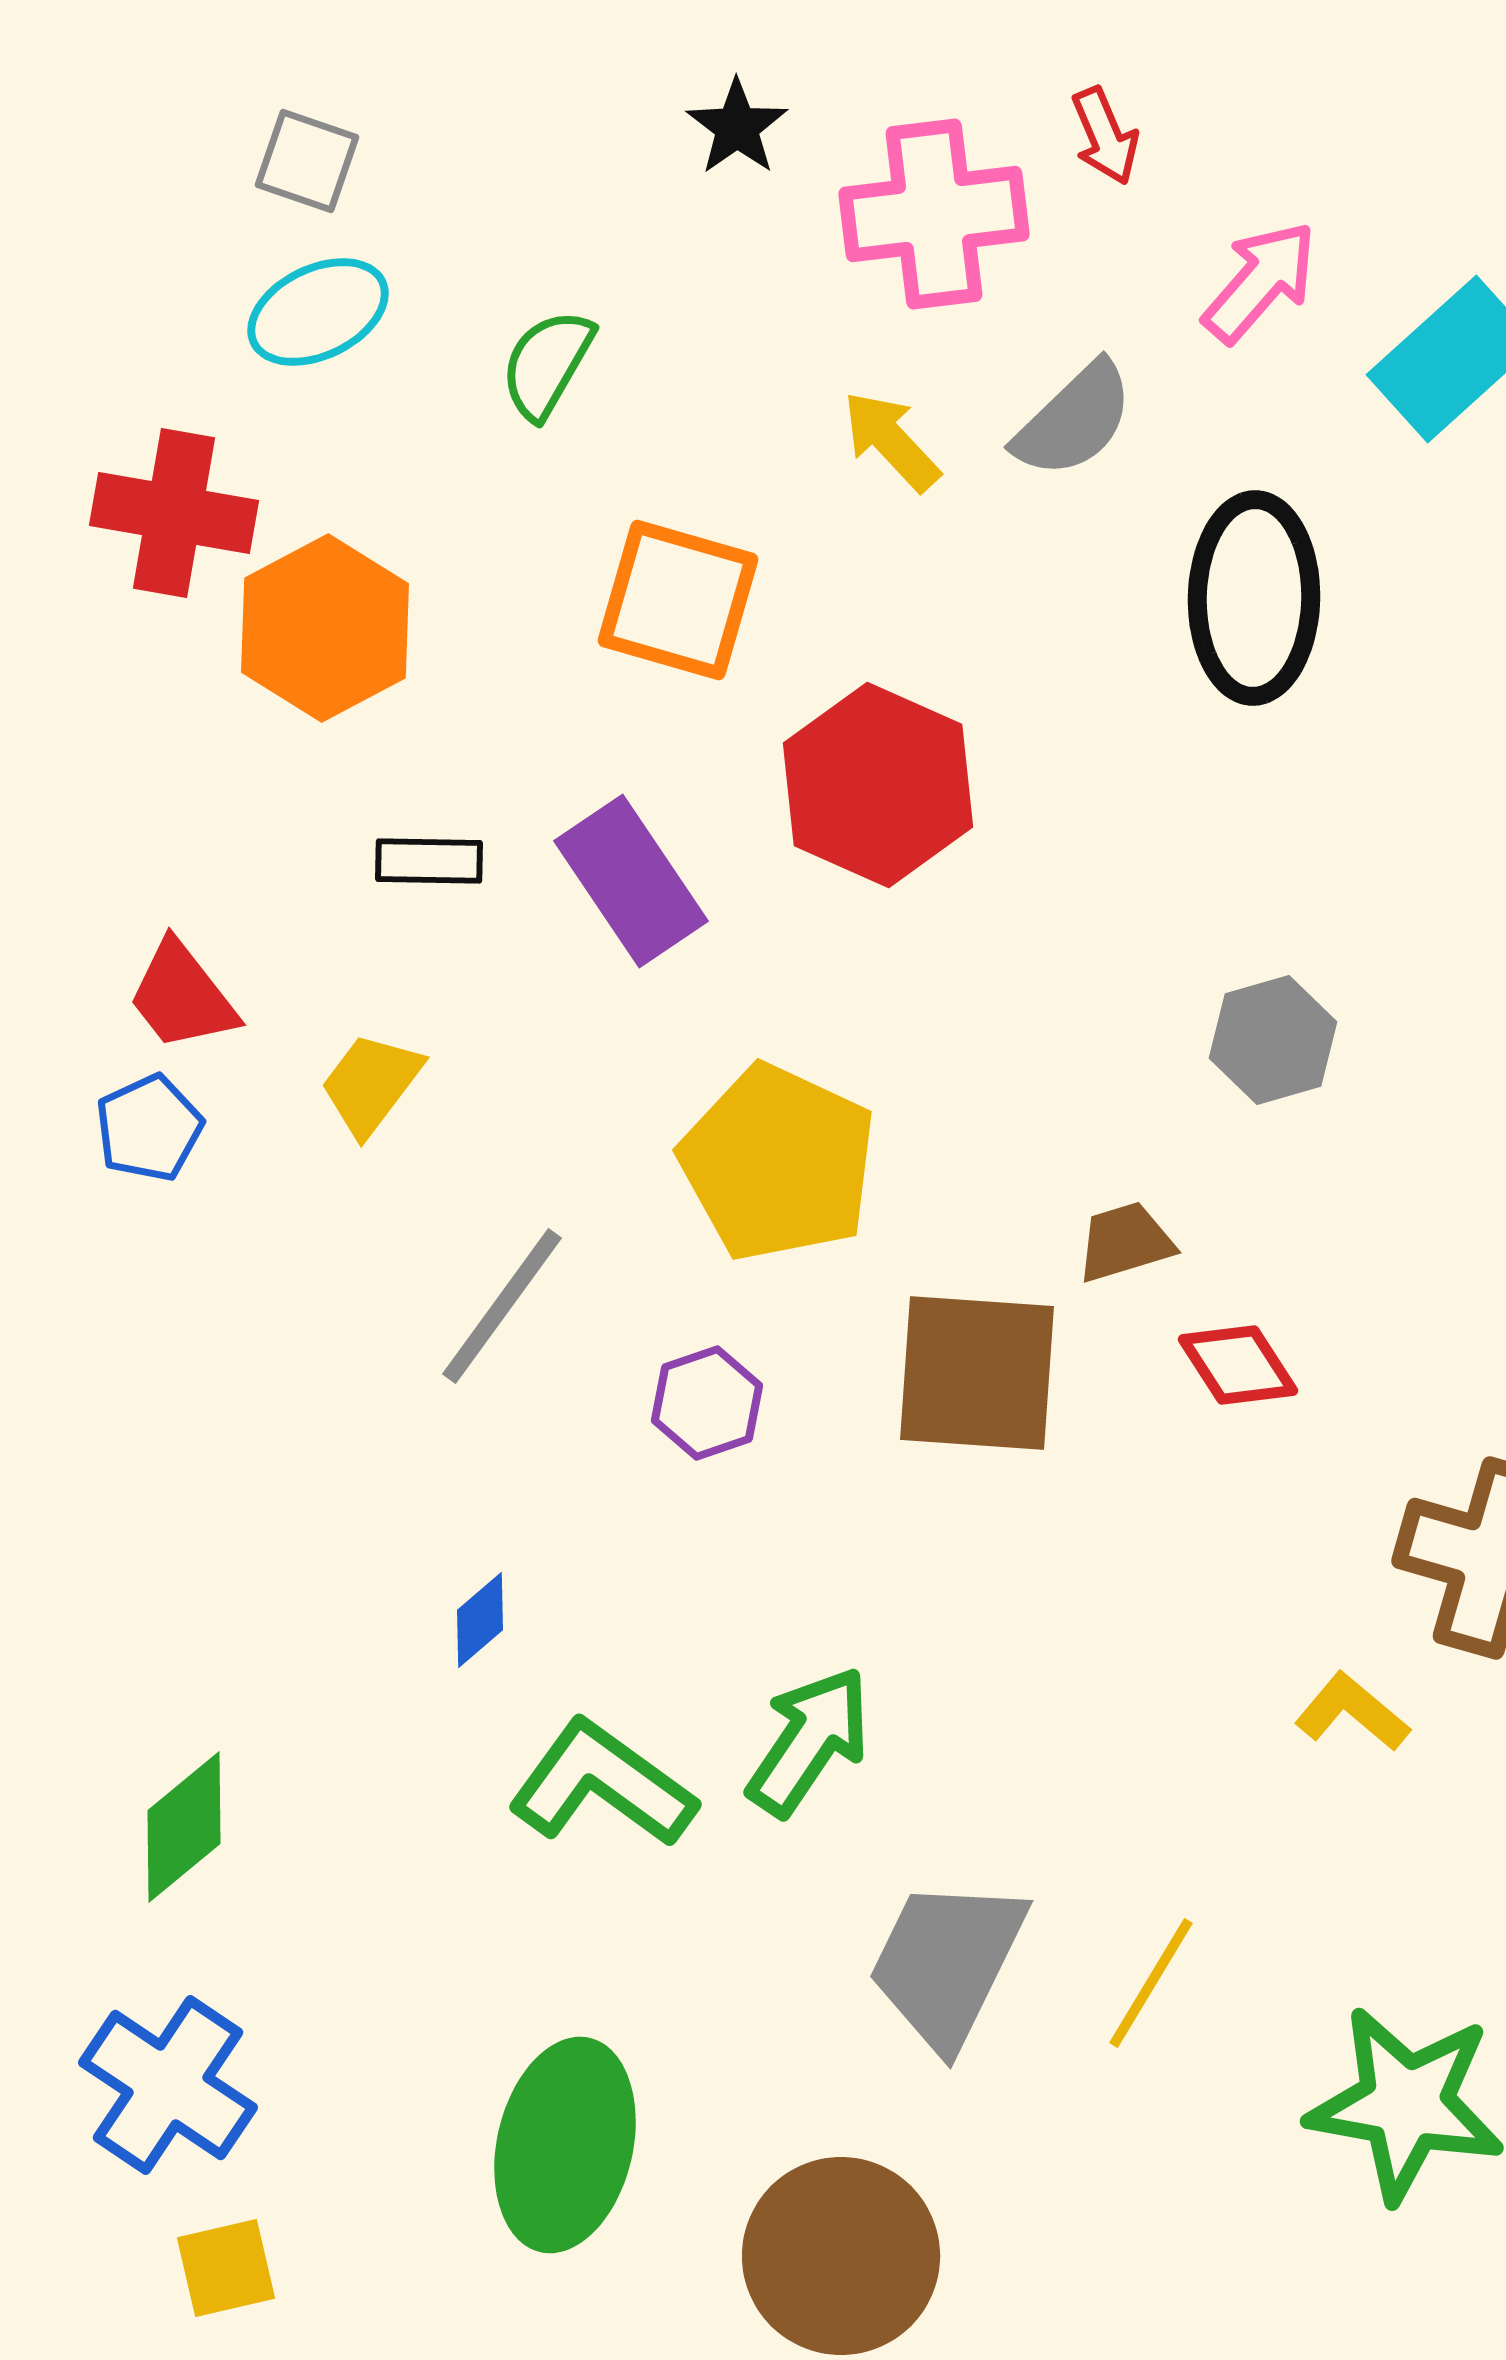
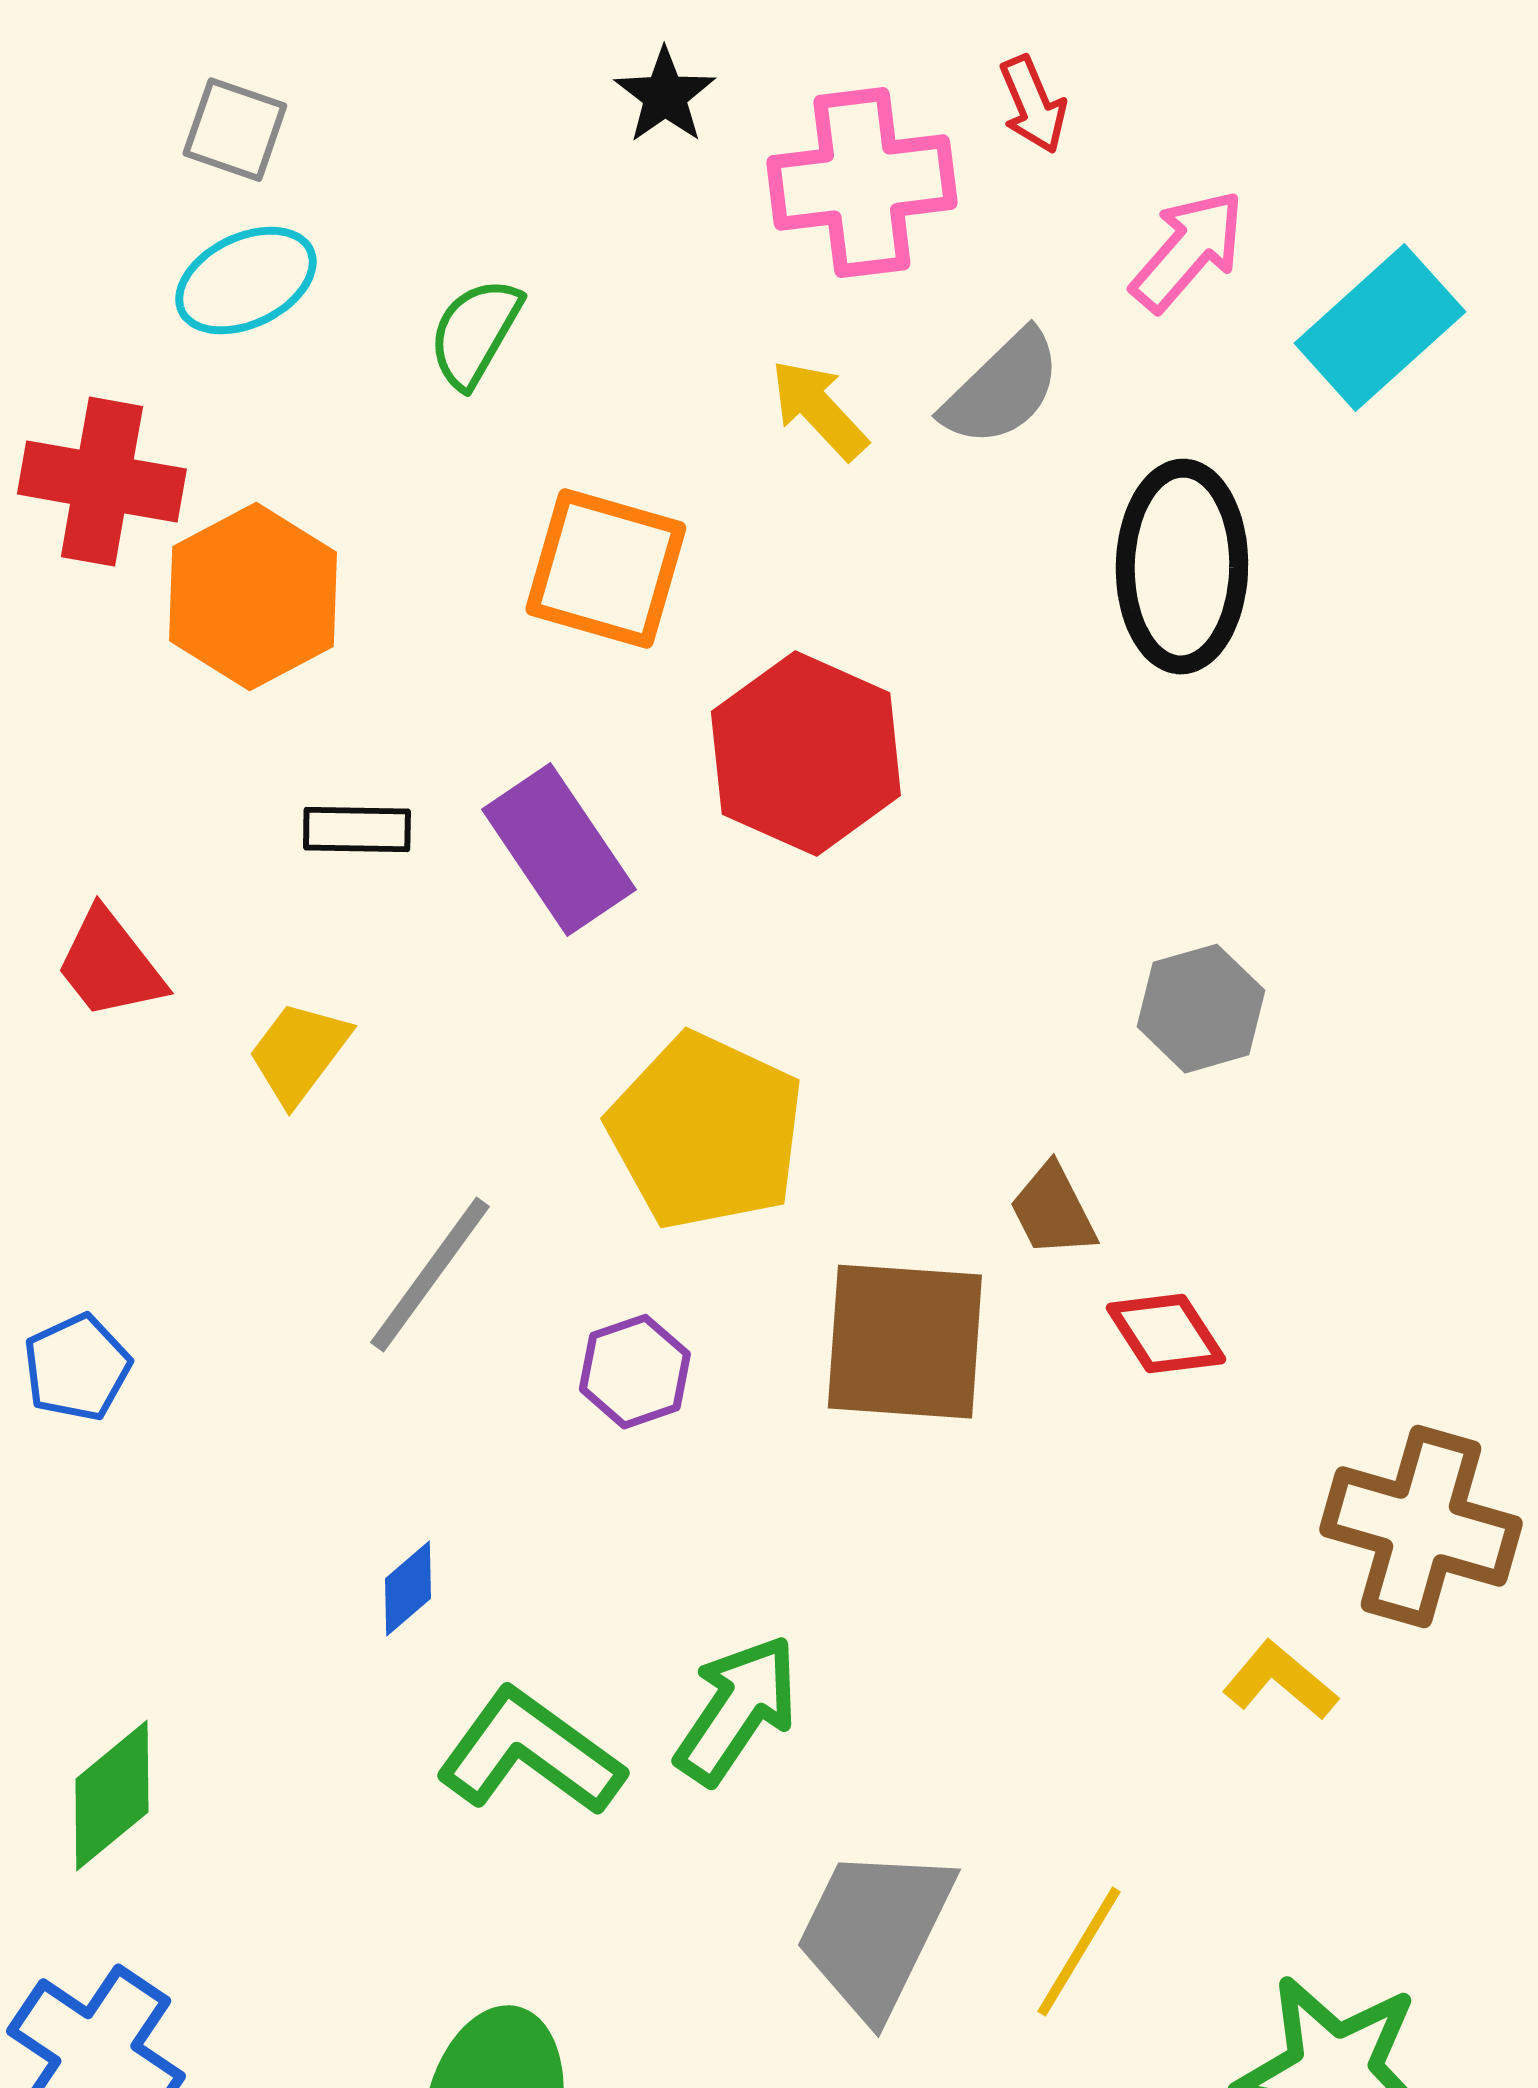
blue pentagon: (149, 1128) -> (77, 1368), moved
brown trapezoid: (1125, 1242) -> (1053, 1211), turned -100

